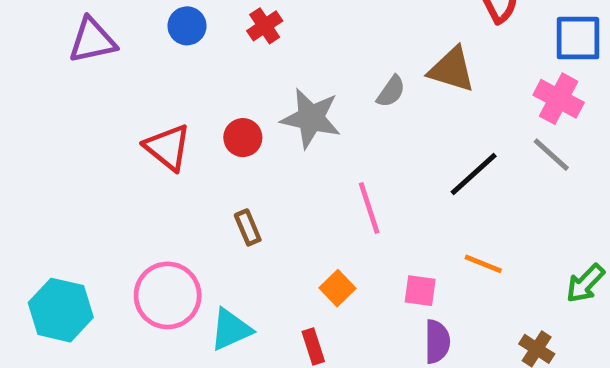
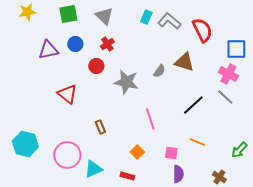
purple triangle: (92, 40) -> (48, 50), moved
red circle: (243, 138) -> (96, 66), moved
cyan hexagon: (61, 310) -> (25, 144), moved
red rectangle: (313, 346) -> (127, 176), turned -56

